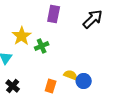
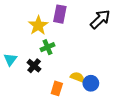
yellow star: (22, 36) -> (38, 25), moved
black cross: (13, 86) -> (34, 66), moved

